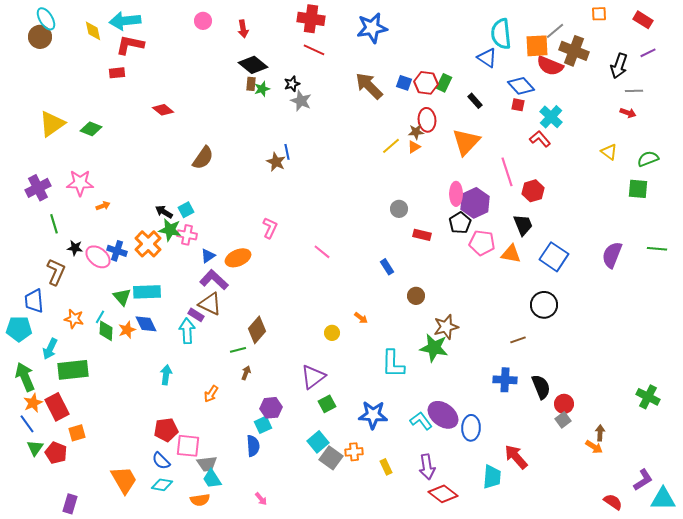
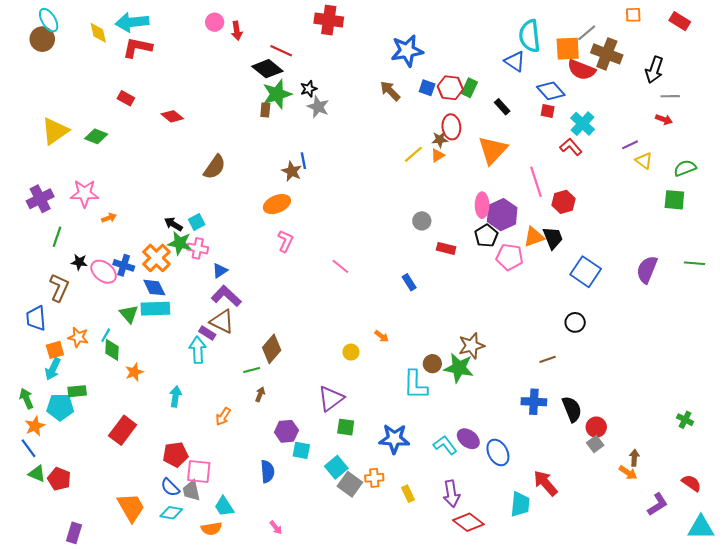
blue star: (372, 28) -> (407, 51), moved
red arrow: (243, 29) -> (237, 31), moved
red line: (314, 50) -> (281, 51), moved
purple line: (648, 53) -> (630, 145), moved
red rectangle: (117, 73) -> (126, 98), moved, turned 35
brown rectangle: (251, 84) -> (265, 110), moved
brown arrow: (369, 86) -> (390, 91), size x0.7
green star: (262, 89) -> (277, 94), size x1.8
green line: (54, 224) -> (57, 237), turned 36
orange triangle: (511, 254) -> (534, 237), moved, turned -30
orange ellipse: (238, 258) -> (277, 204), moved
brown circle: (416, 296) -> (432, 364), moved
black circle: (544, 305) -> (575, 322), size x0.7
blue diamond: (146, 324) -> (154, 288), moved
cyan pentagon: (19, 329) -> (60, 407), moved
orange star: (127, 330) -> (134, 372), moved
green rectangle: (73, 370) -> (77, 391), size x0.6
green arrow: (25, 377) -> (26, 399), size x0.7
green cross: (648, 397) -> (685, 420), size x0.7
green square: (327, 404) -> (346, 427), turned 36
red rectangle: (57, 407) -> (123, 430), moved, turned 64
purple ellipse: (443, 415) -> (468, 439), size x0.7
cyan square: (263, 425) -> (301, 450), moved, turned 36
blue ellipse: (471, 428) -> (498, 452), turned -30
orange square: (77, 433) -> (55, 350), moved
green triangle: (35, 448) -> (37, 474), turned -42
gray trapezoid: (207, 464) -> (191, 491), moved, turned 85
purple L-shape: (643, 480) -> (658, 504), moved
red semicircle: (613, 502) -> (691, 483), moved

